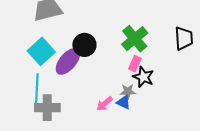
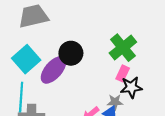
black star: (143, 77) -> (131, 87), turned -30

